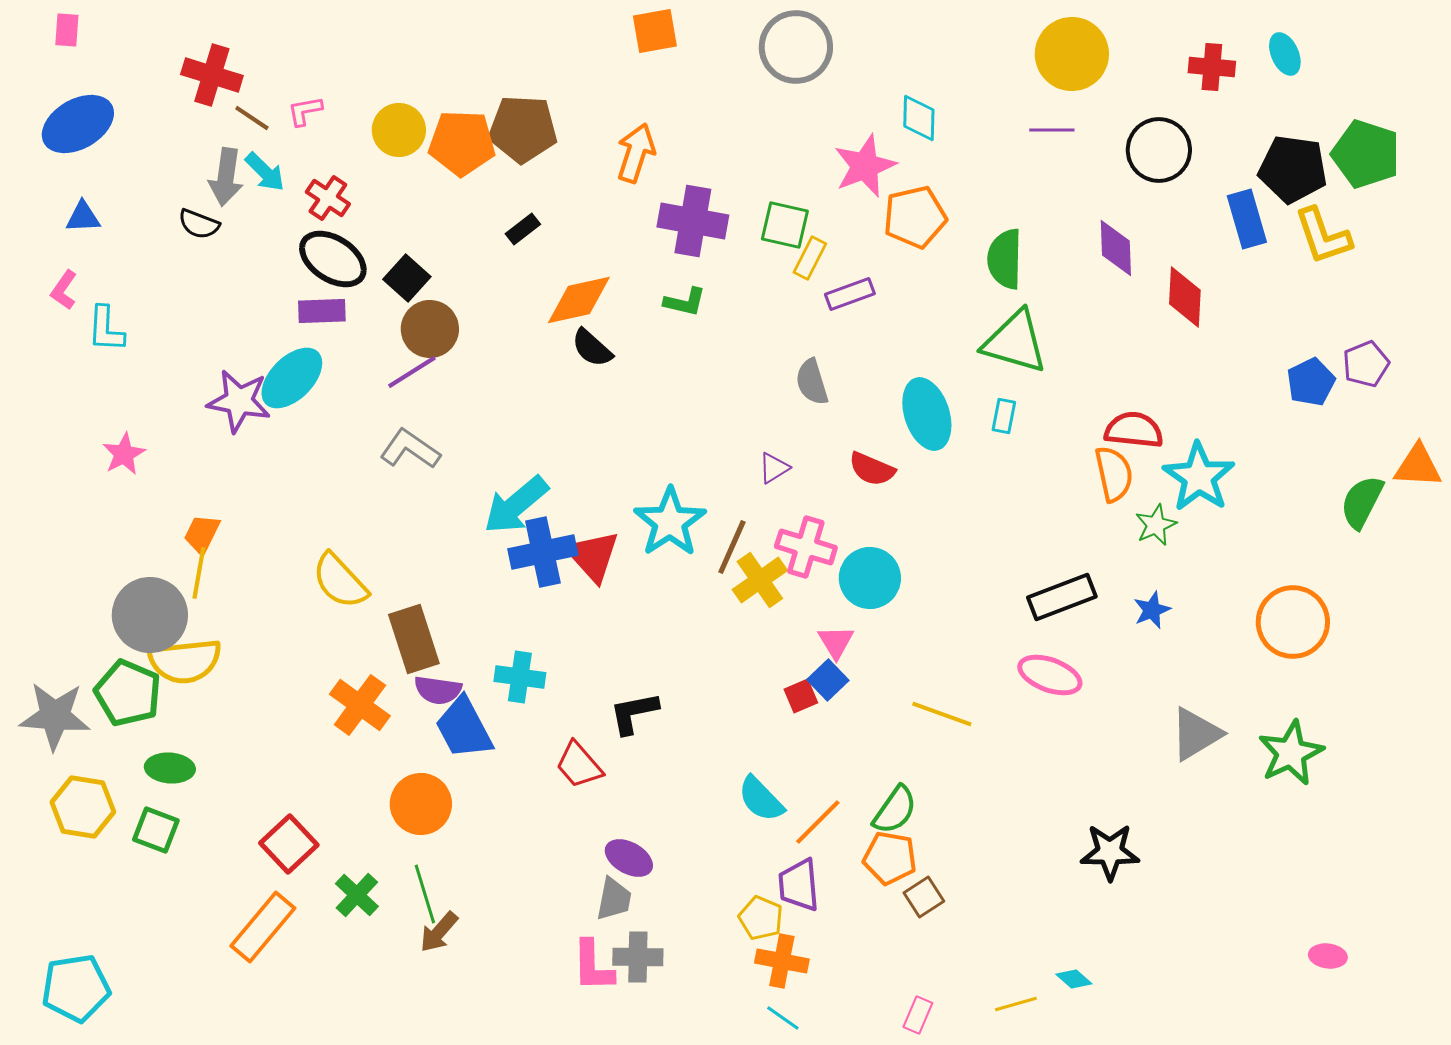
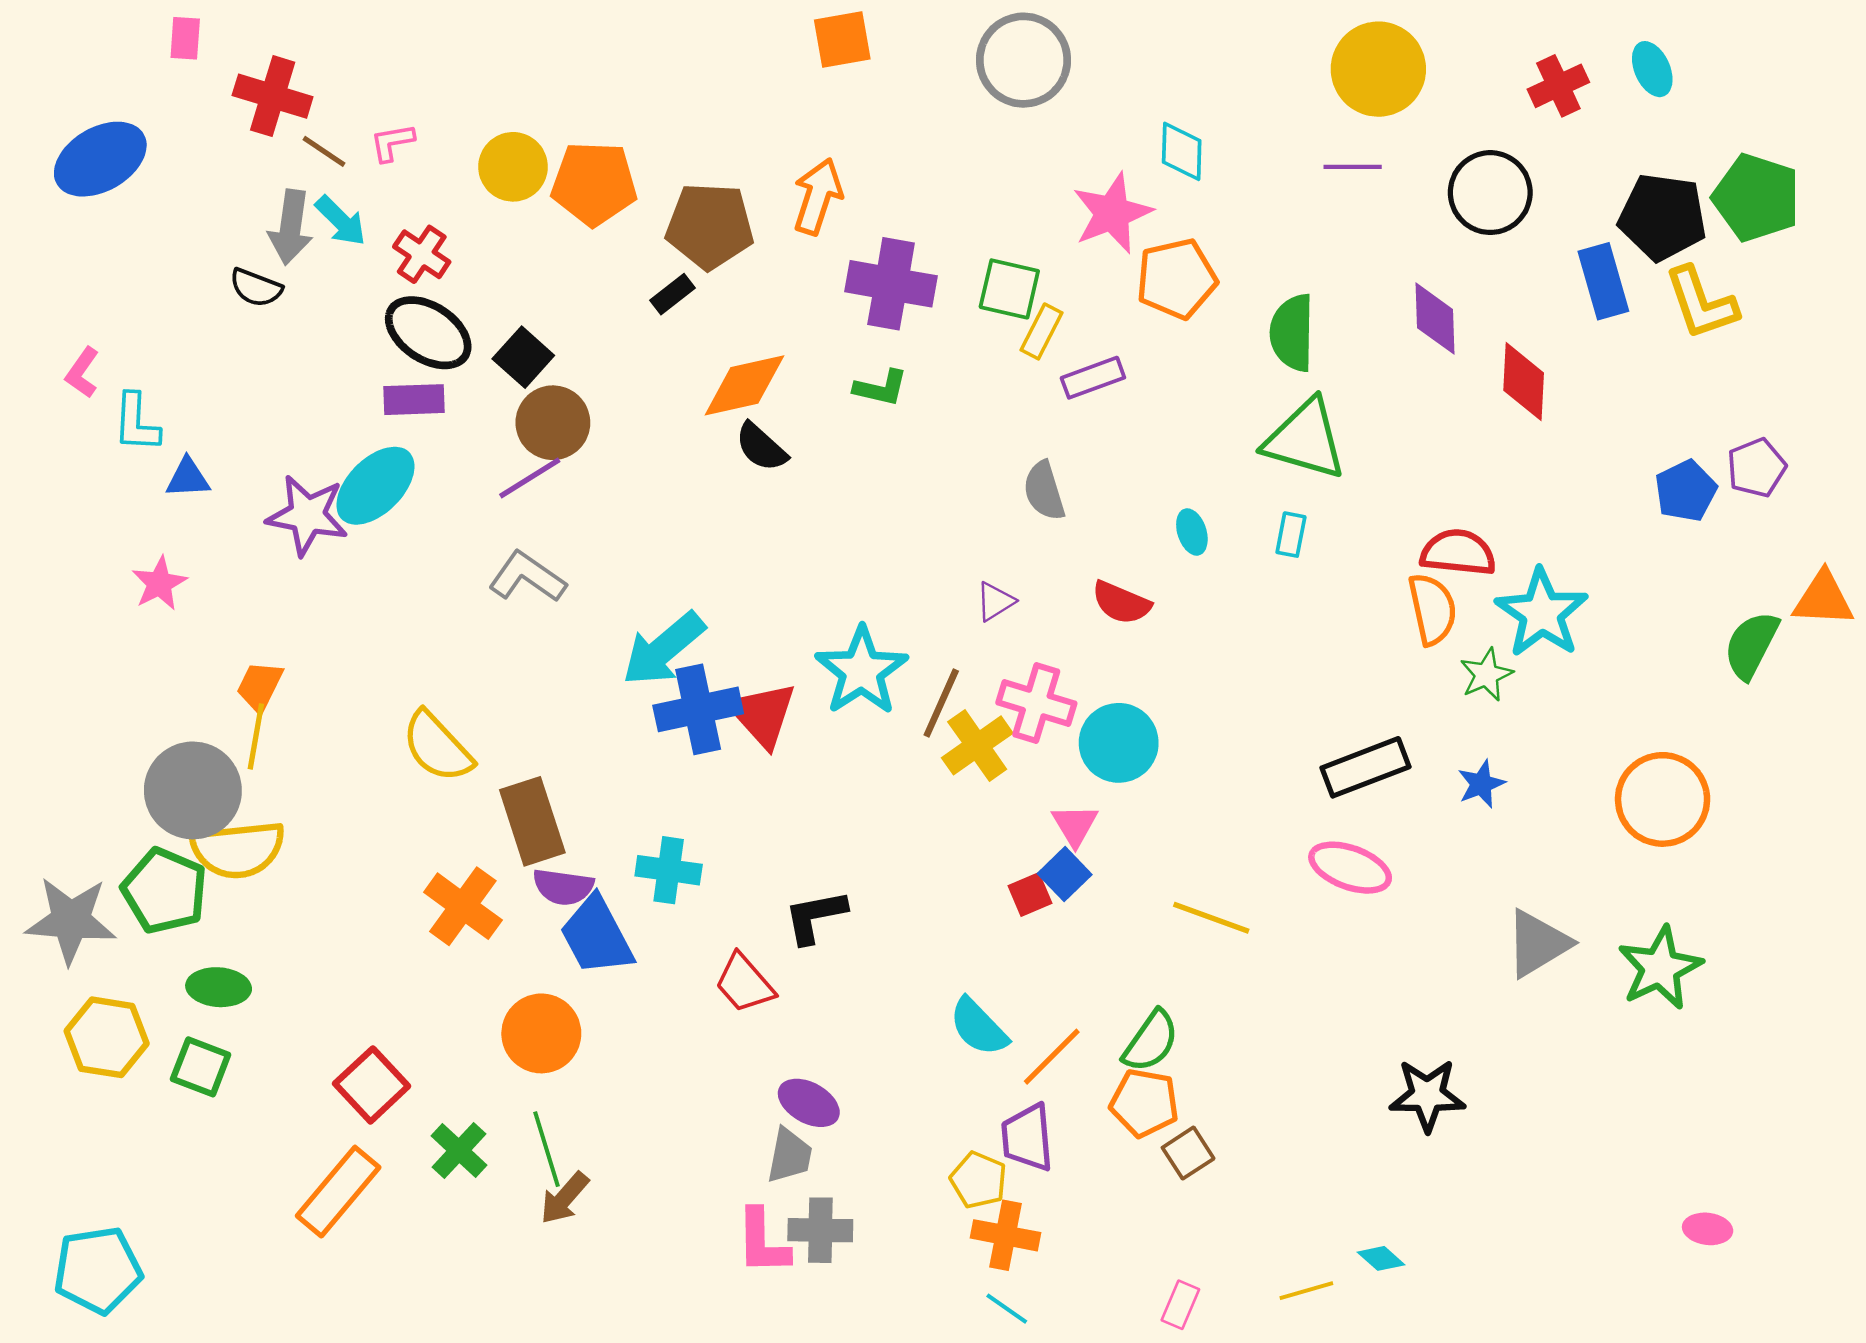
pink rectangle: (67, 30) -> (185, 38), moved
red cross: (1212, 67) -> (1558, 86), turned -30
brown pentagon: (523, 129) -> (710, 226), moved
blue triangle: (83, 217) -> (188, 478), moved
cyan ellipse: (927, 414) -> (1192, 532), size x0.5

